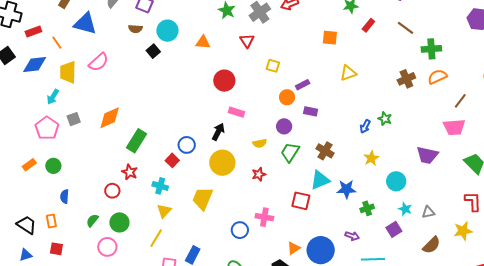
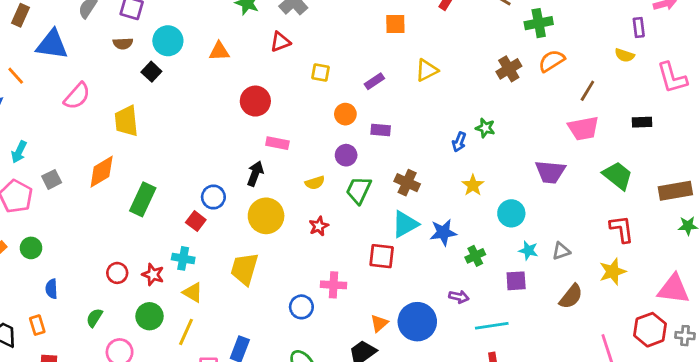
red triangle: (247, 41) -> (280, 42), turned 49
yellow trapezoid: (68, 72) -> (126, 121), moved
purple rectangle: (303, 85) -> (374, 81), moved
red star: (130, 172) -> (153, 275), moved
yellow triangle: (164, 211) -> (193, 293), turned -35
green circle: (119, 222) -> (149, 316), moved
purple square: (394, 229) -> (516, 281), turned 35

